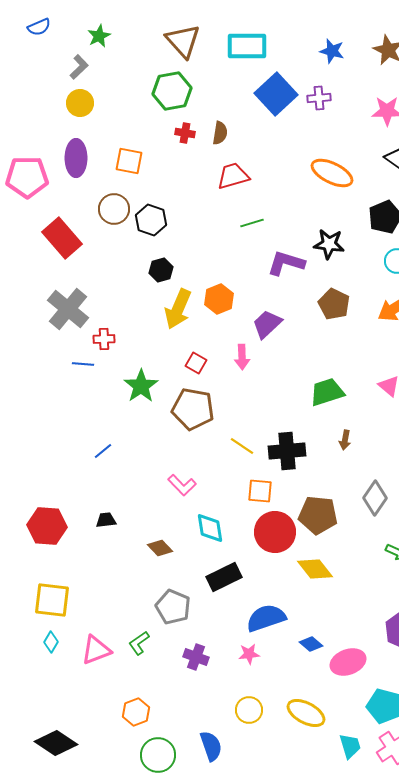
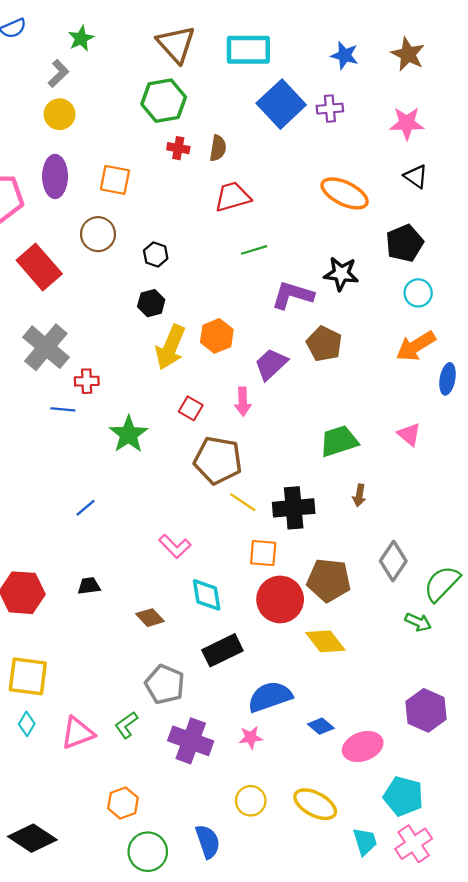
black hexagon: (151, 220) -> (156, 254), moved, size x0.7
brown pentagon: (334, 304) -> (324, 344), moved
brown pentagon: (193, 409) -> (218, 460), moved
purple cross: (196, 657) -> (191, 741), size x1.5

